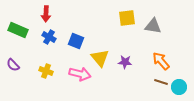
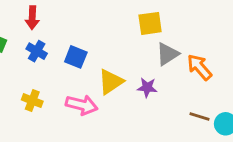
gray triangle: (153, 26) -> (167, 54), moved, turned -42
yellow triangle: (100, 58) -> (111, 82), turned 36
orange arrow: (161, 61) -> (199, 67), moved

